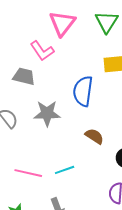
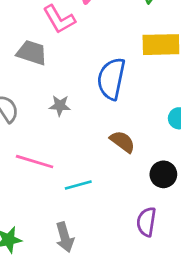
gray star: (47, 113) -> (60, 106), size x0.6
pink line: (28, 173) -> (35, 162), moved

